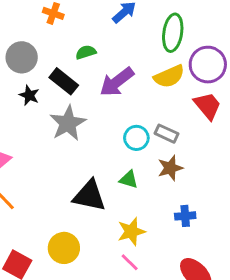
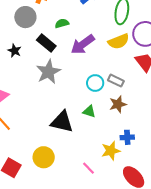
gray circle: (22, 57) -> (25, 17), moved
black star: (29, 95) -> (15, 51), moved
yellow star: (131, 231) -> (111, 151), moved

